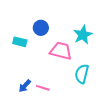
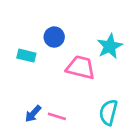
cyan semicircle: (82, 74) -> (108, 112), moved

